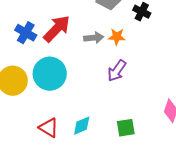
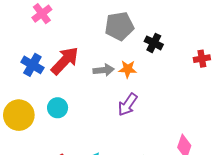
cyan circle: (50, 74) -> (58, 108), size x0.6

